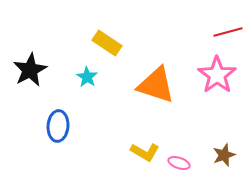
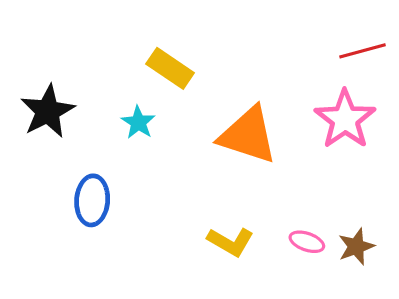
pink ellipse: (179, 163) -> (307, 242), moved

